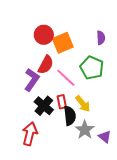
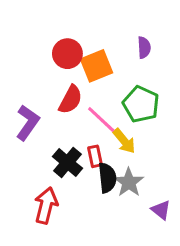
purple semicircle: (101, 38) -> (144, 48), moved
purple L-shape: (32, 80) -> (28, 123), moved
yellow arrow: (83, 104) -> (124, 141), moved
gray star: (85, 130) -> (129, 182), moved

